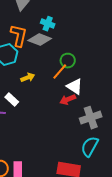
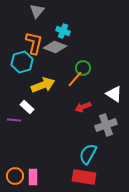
yellow arrow: (28, 78) -> (43, 85), size x1.6
white triangle: (75, 87) -> (114, 94), moved
cyan semicircle: (90, 147) -> (88, 154), moved

